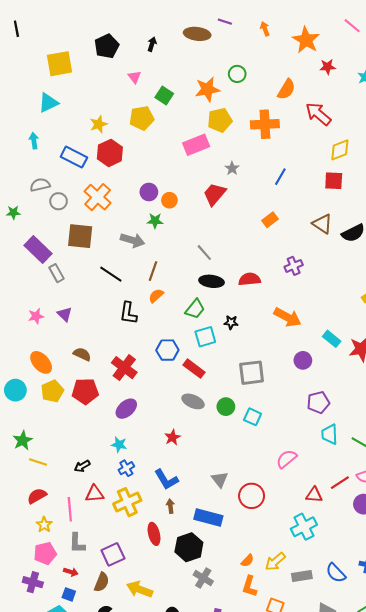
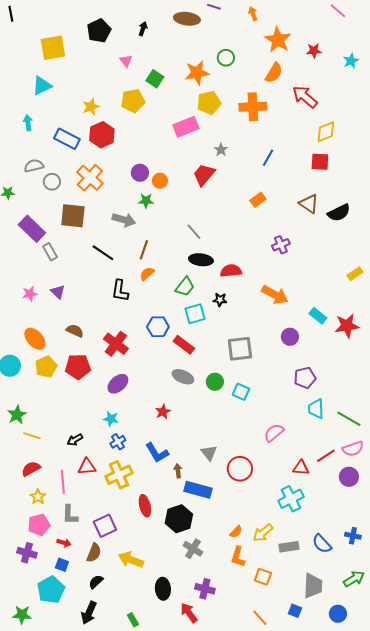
orange star: (306, 40) -> (278, 40), moved
red semicircle: (249, 279) -> (231, 271), moved
brown arrow: (170, 506) -> (178, 471), moved

